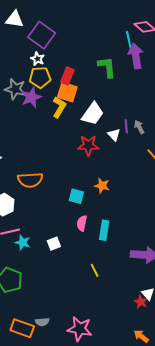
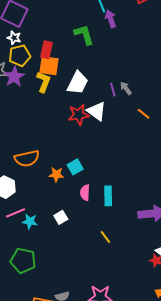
purple arrow: (136, 56) -> (111, 19), size x0.7
white triangle: (114, 135) -> (96, 111), moved, size x1.5
orange star: (102, 186) -> (56, 175), moved
cyan square: (76, 196) -> (75, 167), turned -35

